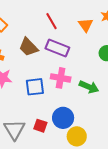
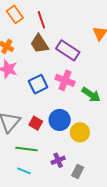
red line: (51, 21) -> (41, 20), moved
blue square: (35, 87) -> (38, 84), turned -30
yellow circle: (77, 136) -> (80, 132), moved

